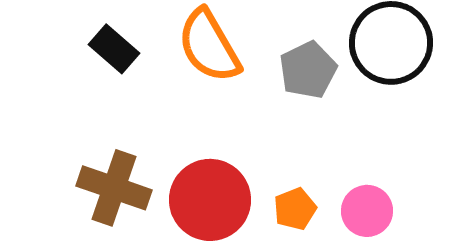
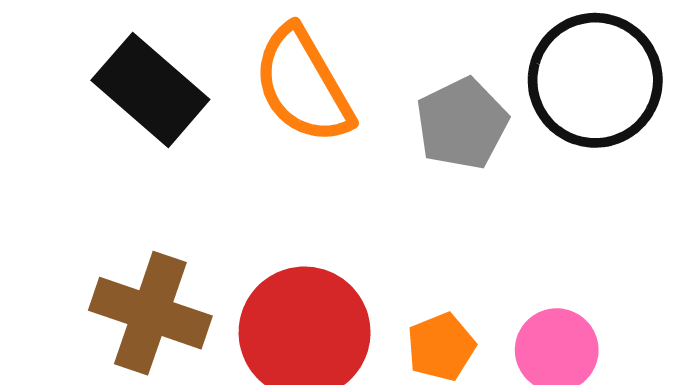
black rectangle: (114, 49) -> (150, 90), size x1.4

